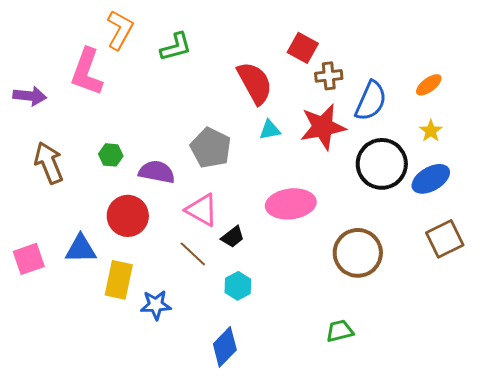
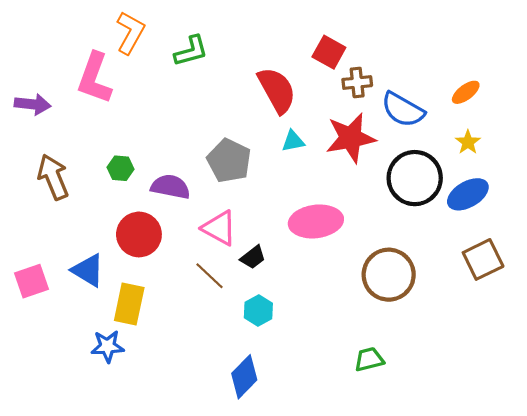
blue semicircle: (371, 101) -> (403, 110), turned 96
blue triangle: (81, 249) -> (88, 270), turned 32
blue star: (156, 305) -> (107, 346), moved

